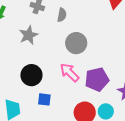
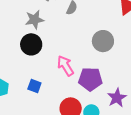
gray circle: (76, 43) -> (103, 41), moved
black circle: (31, 75) -> (31, 44), moved

